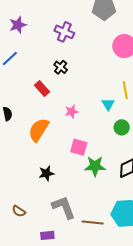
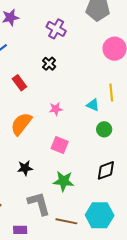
red rectangle: (42, 88) -> (19, 83), moved
cyan triangle: (108, 104) -> (93, 105), turned -40
green star: (95, 166) -> (64, 181), moved

